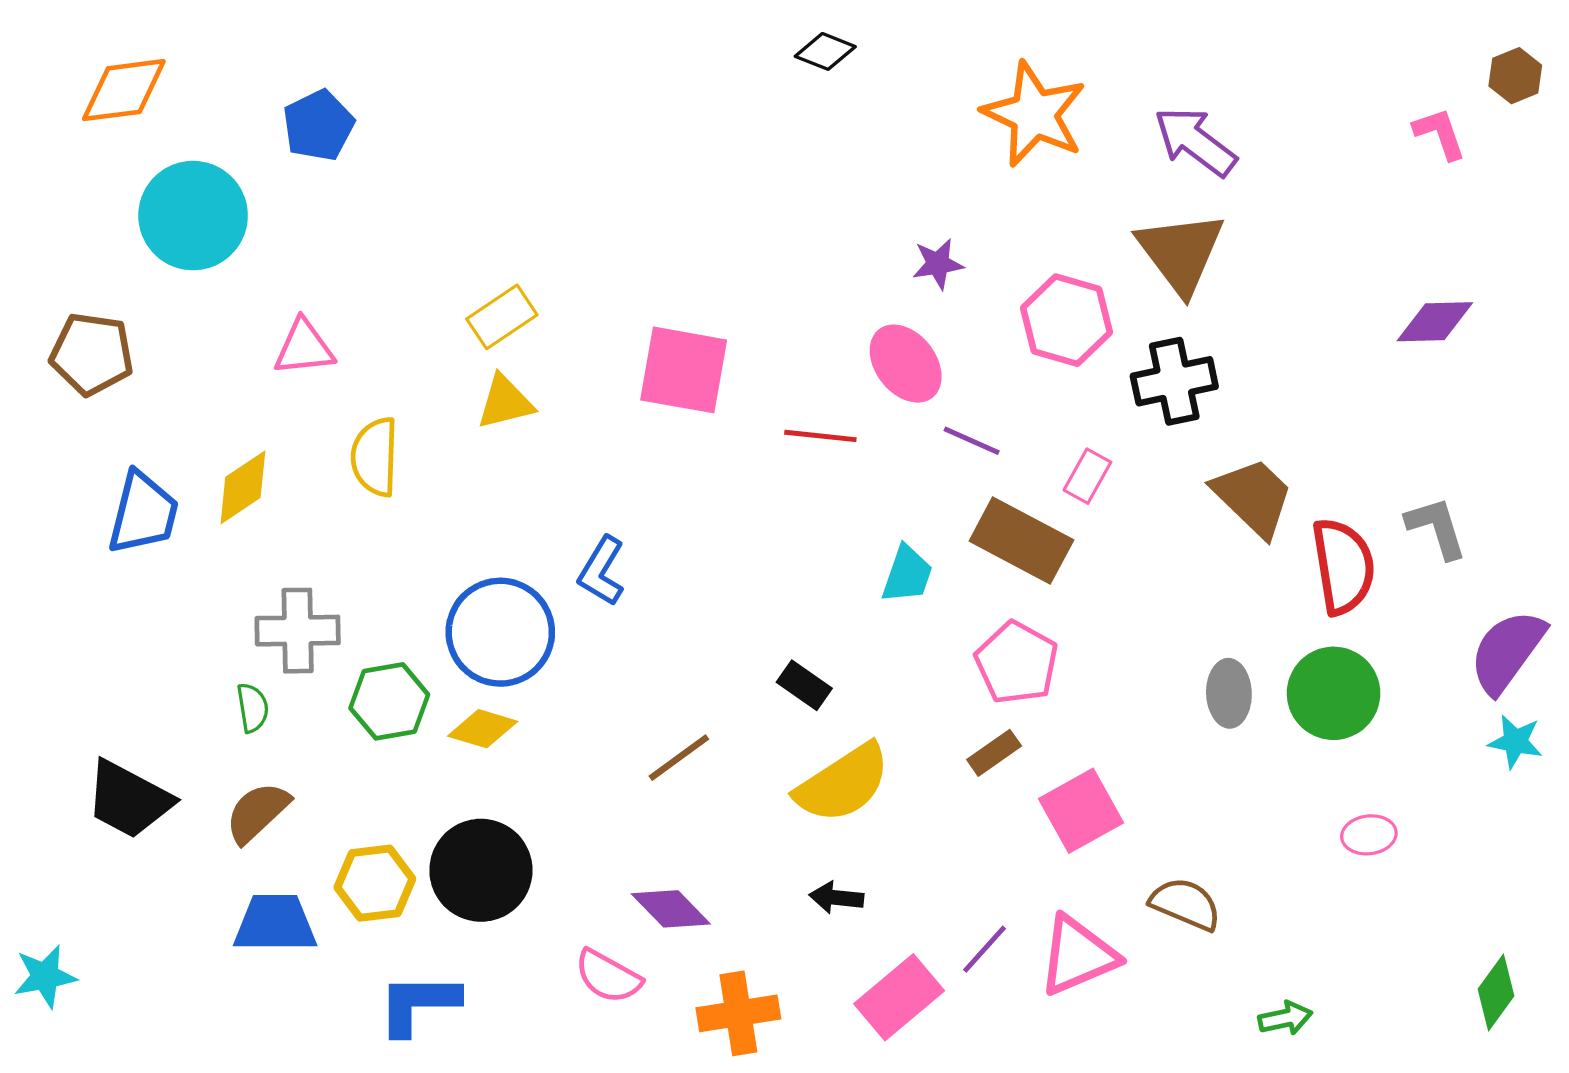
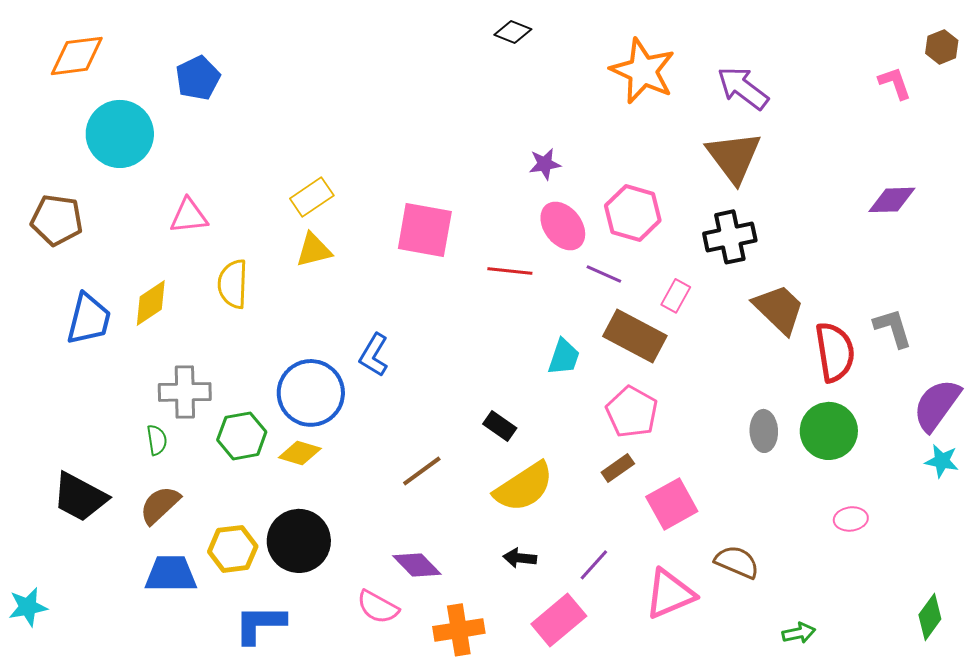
purple star: (938, 264) -> (545, 164), moved
pink hexagon: (1067, 320) -> (633, 213), moved
purple line: (984, 949) -> (594, 565), moved

